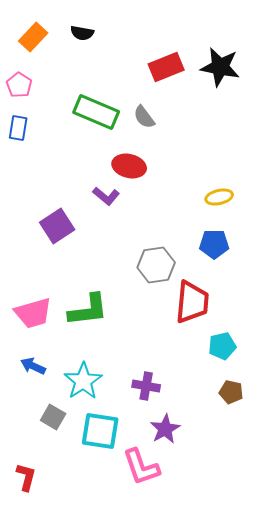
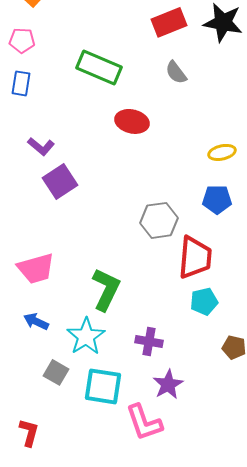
pink pentagon: (19, 85) -> (22, 40), turned -30
gray semicircle: (144, 117) -> (176, 72), moved
purple L-shape: (106, 196) -> (41, 146), moved
green L-shape: (88, 310) -> (106, 289), moved, turned -57
cyan pentagon: (222, 346) -> (204, 301), moved

